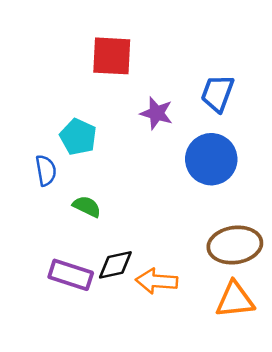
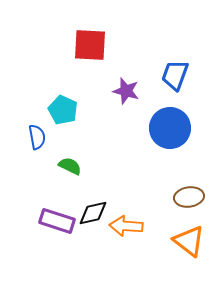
brown ellipse: (235, 245) -> (189, 197), size x0.7
orange triangle: (235, 300) -> (189, 241), turned 44

